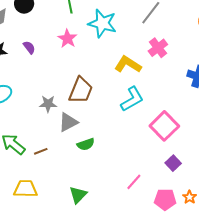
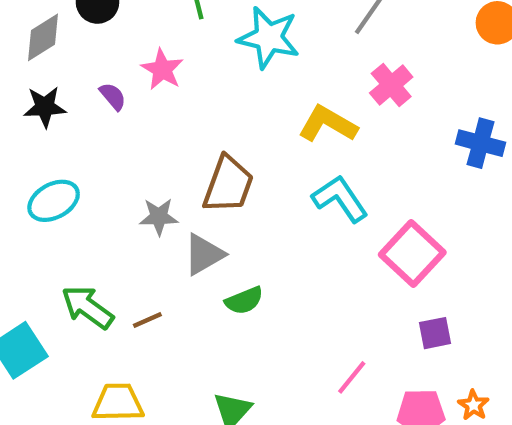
pink star: (67, 39) -> (162, 69), moved
cyan L-shape: (132, 99) -> (340, 199), turned -92
purple square: (173, 163) -> (435, 333), turned 35

